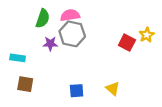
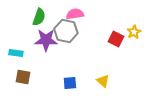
pink semicircle: (70, 15) -> (75, 14), moved
purple star: (50, 44) -> (46, 40), size x1.6

